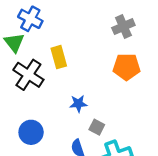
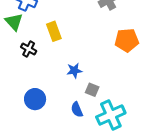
orange pentagon: (127, 67) -> (127, 40), moved
black cross: (28, 75) -> (29, 49), size x0.6

